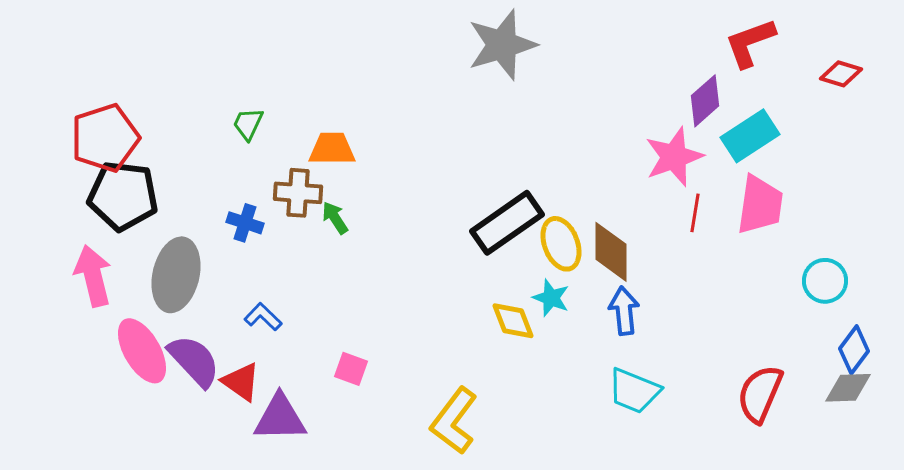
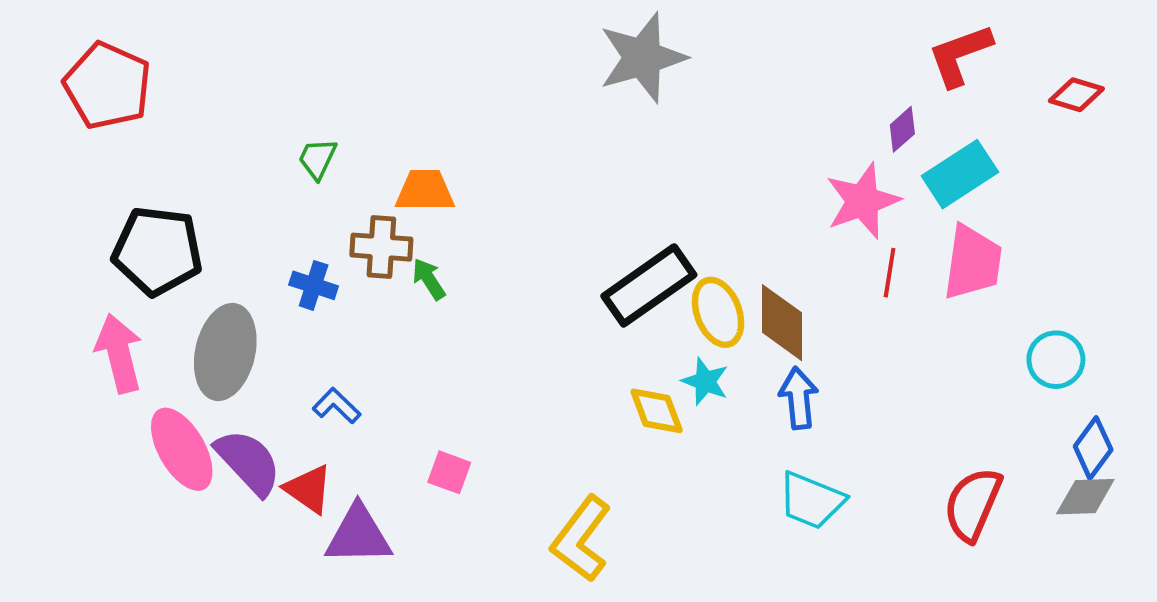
purple diamond: (705, 101) -> (902, 129), size x0.7
red pentagon: (105, 138) -> (107, 86), moved, turned -30

